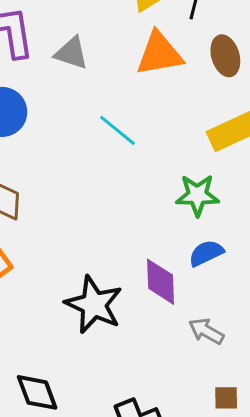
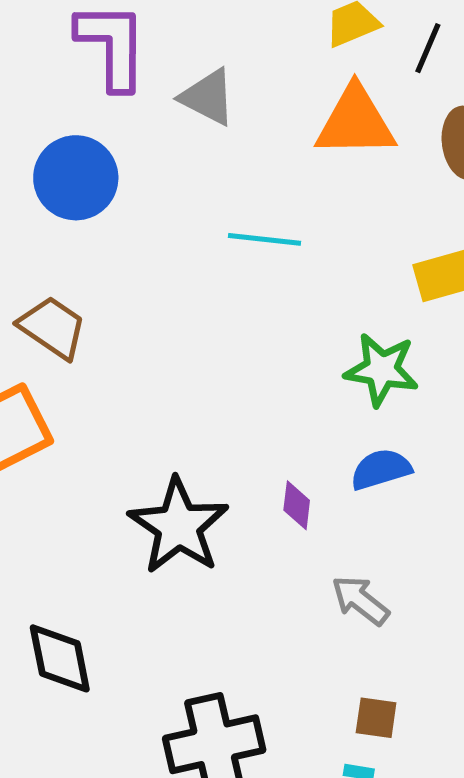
cyan line: (117, 130) -> (265, 239), turned -42
purple diamond: (161, 282) -> (297, 505), size x0.6

